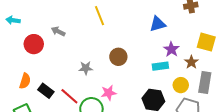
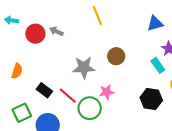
red circle: (34, 44) -> (35, 34), moved
cyan rectangle: (160, 66) -> (158, 65), turned 63
gray star: (86, 68) -> (84, 67), size x1.6
orange semicircle: (25, 81) -> (17, 71), moved

